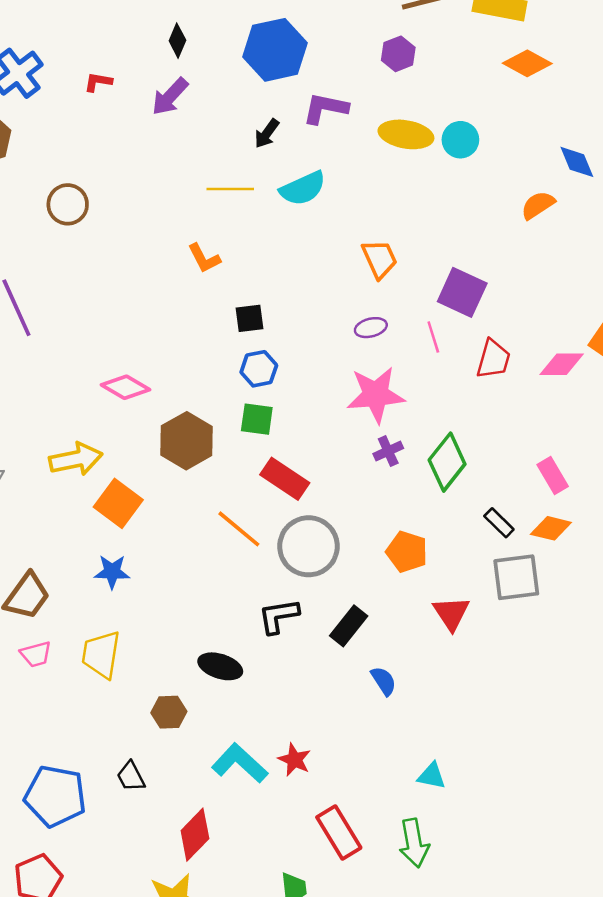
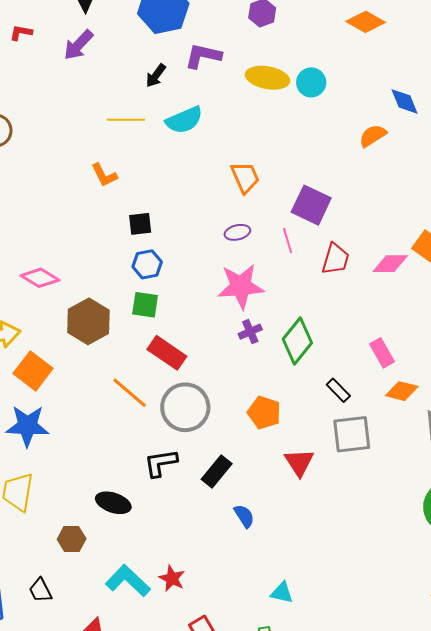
orange diamond: (551, 528) -> (402, 391), moved
blue star: (112, 572) -> (27, 426), size x1.5

